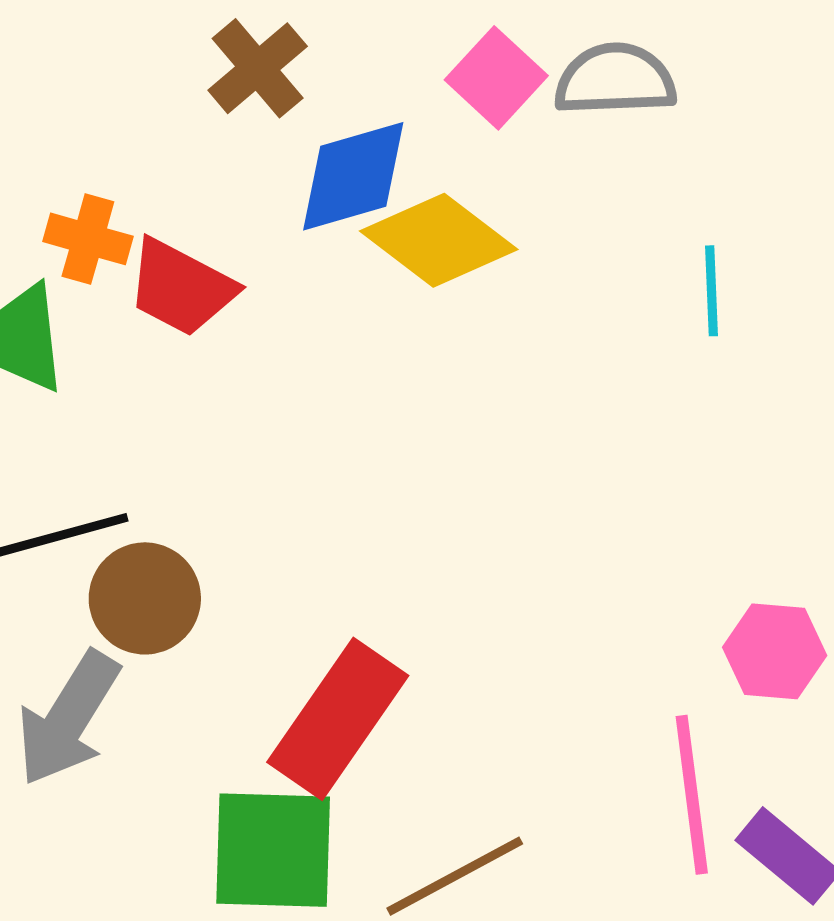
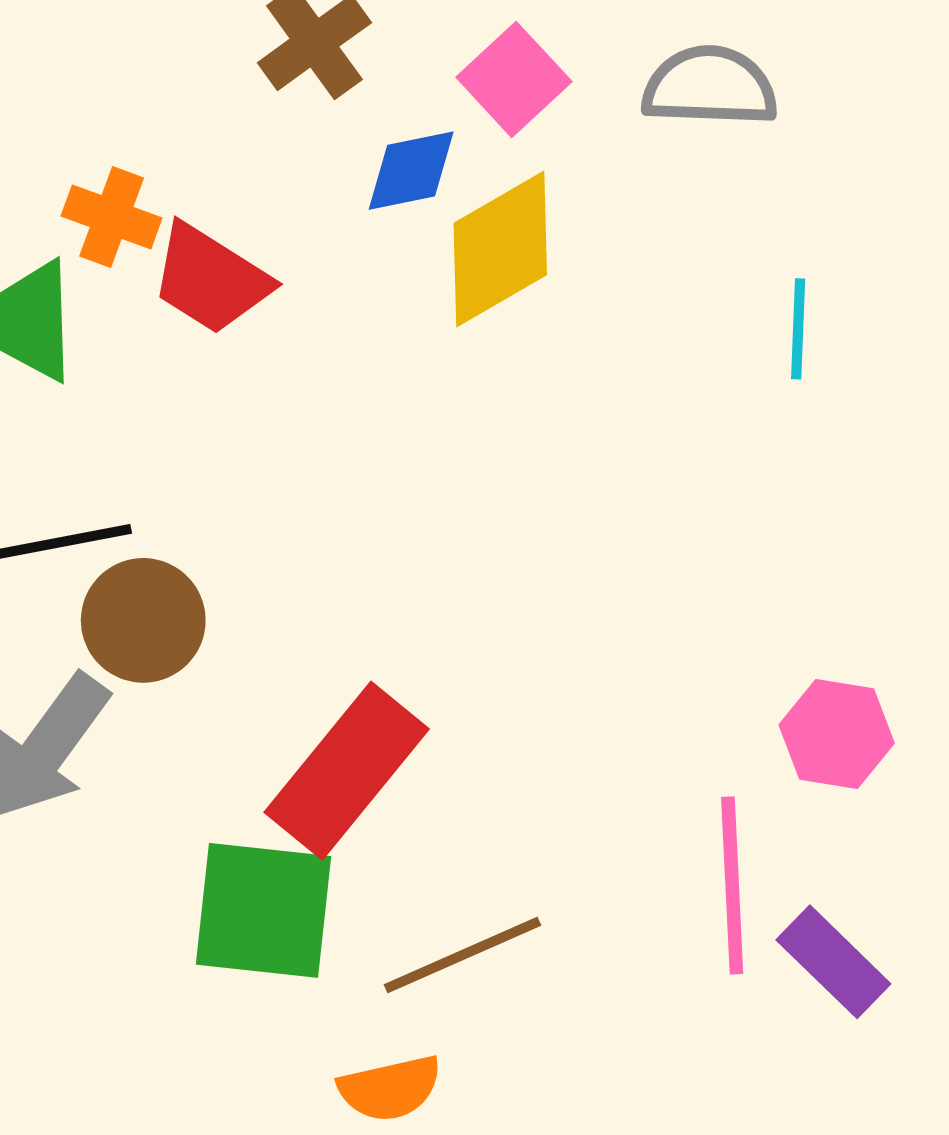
pink square: (496, 78) -> (514, 79), moved
blue diamond: (353, 176) -> (411, 171), size x0.7
yellow diamond: (439, 240) -> (500, 249), turned -72

